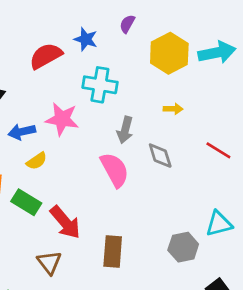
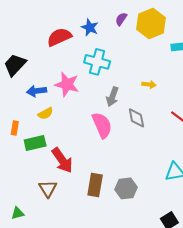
yellow hexagon: (169, 53) -> (151, 23), moved
green rectangle: (26, 202) -> (35, 143), turned -50
gray hexagon: (183, 247) -> (126, 188), moved

